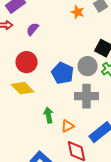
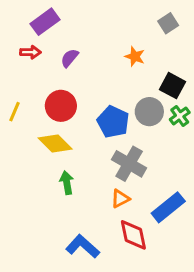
orange star: (78, 12) -> (135, 57), moved
gray cross: (87, 96) -> (129, 164), moved, turned 30
green arrow: (49, 115) -> (67, 183), moved

